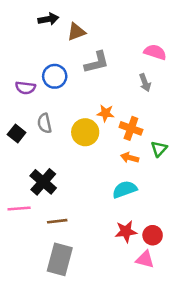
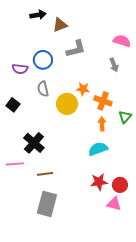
gray semicircle: (45, 123) -> (43, 89), moved
orange arrow: (130, 158) -> (102, 124), turned 72

